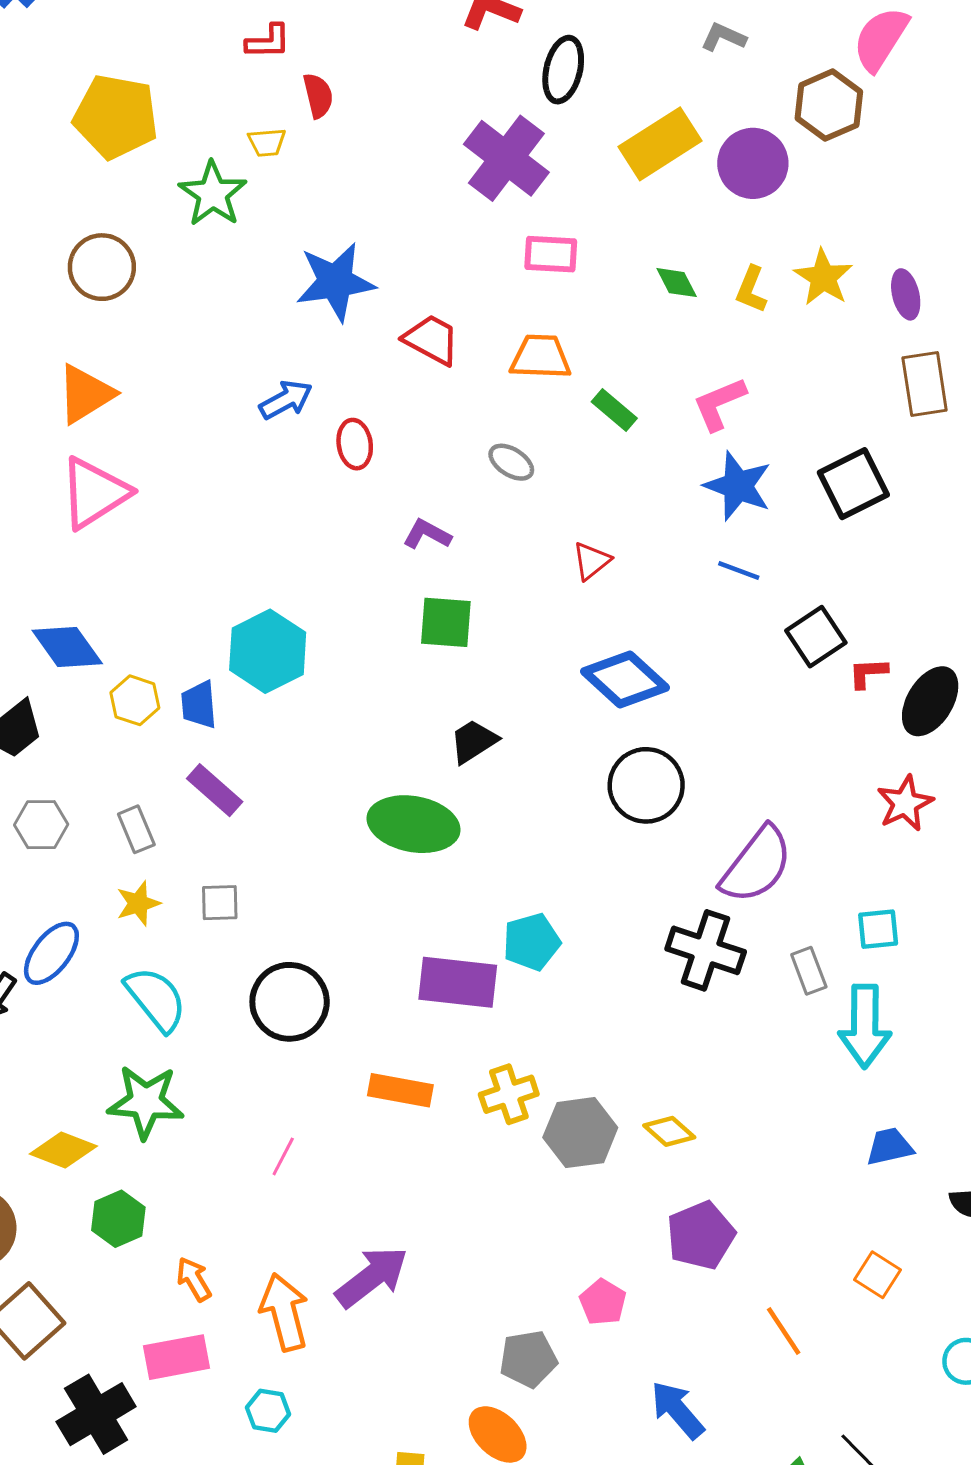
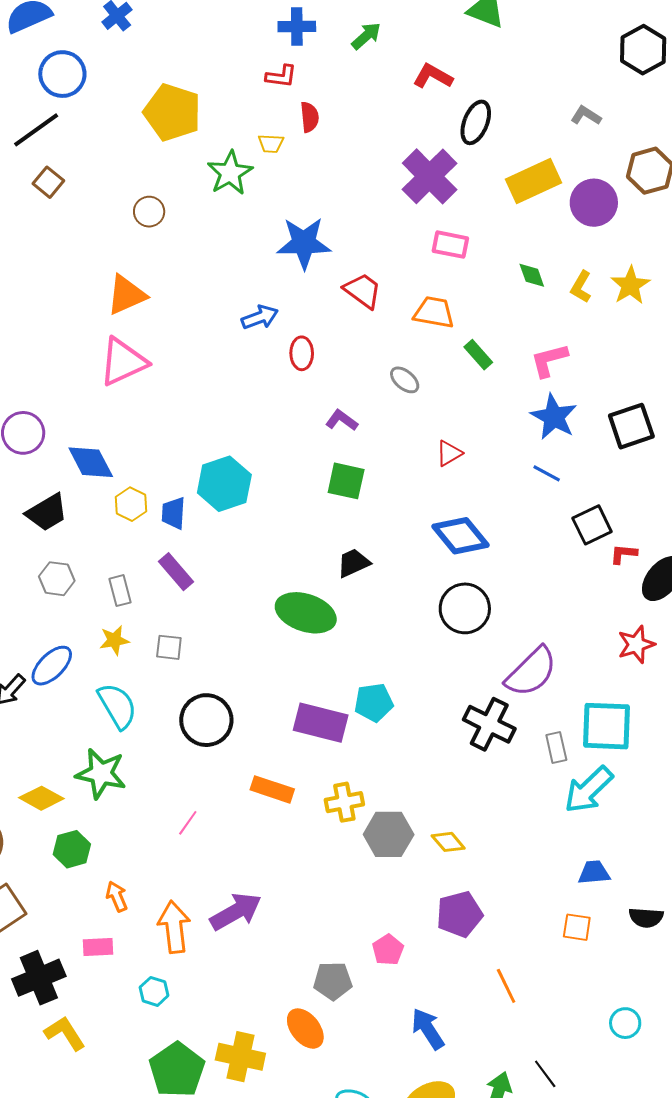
brown circle: (102, 267) -> (149, 212), size x0.7
cyan square: (878, 929) -> (607, 726), size x1.8
cyan arrow: (865, 1026) -> (589, 790), turned 38
orange square: (878, 1275) -> (577, 927), moved, turned -32
pink rectangle: (177, 1357) -> (98, 947), size x0.7

